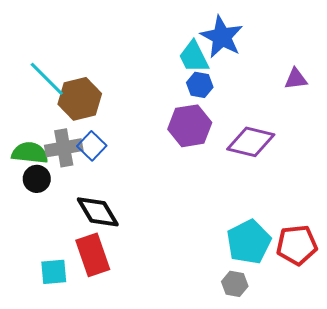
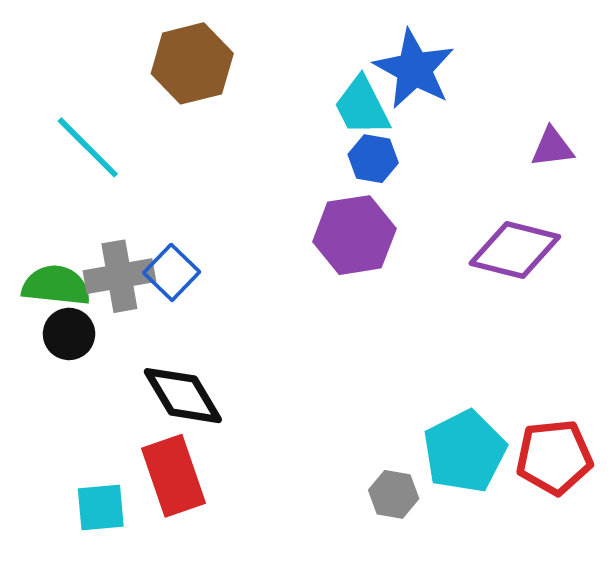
brown hexagon: (80, 99) -> (192, 63), moved
purple diamond: (251, 142) -> (515, 250), moved
gray hexagon: (235, 284) -> (394, 494), moved

